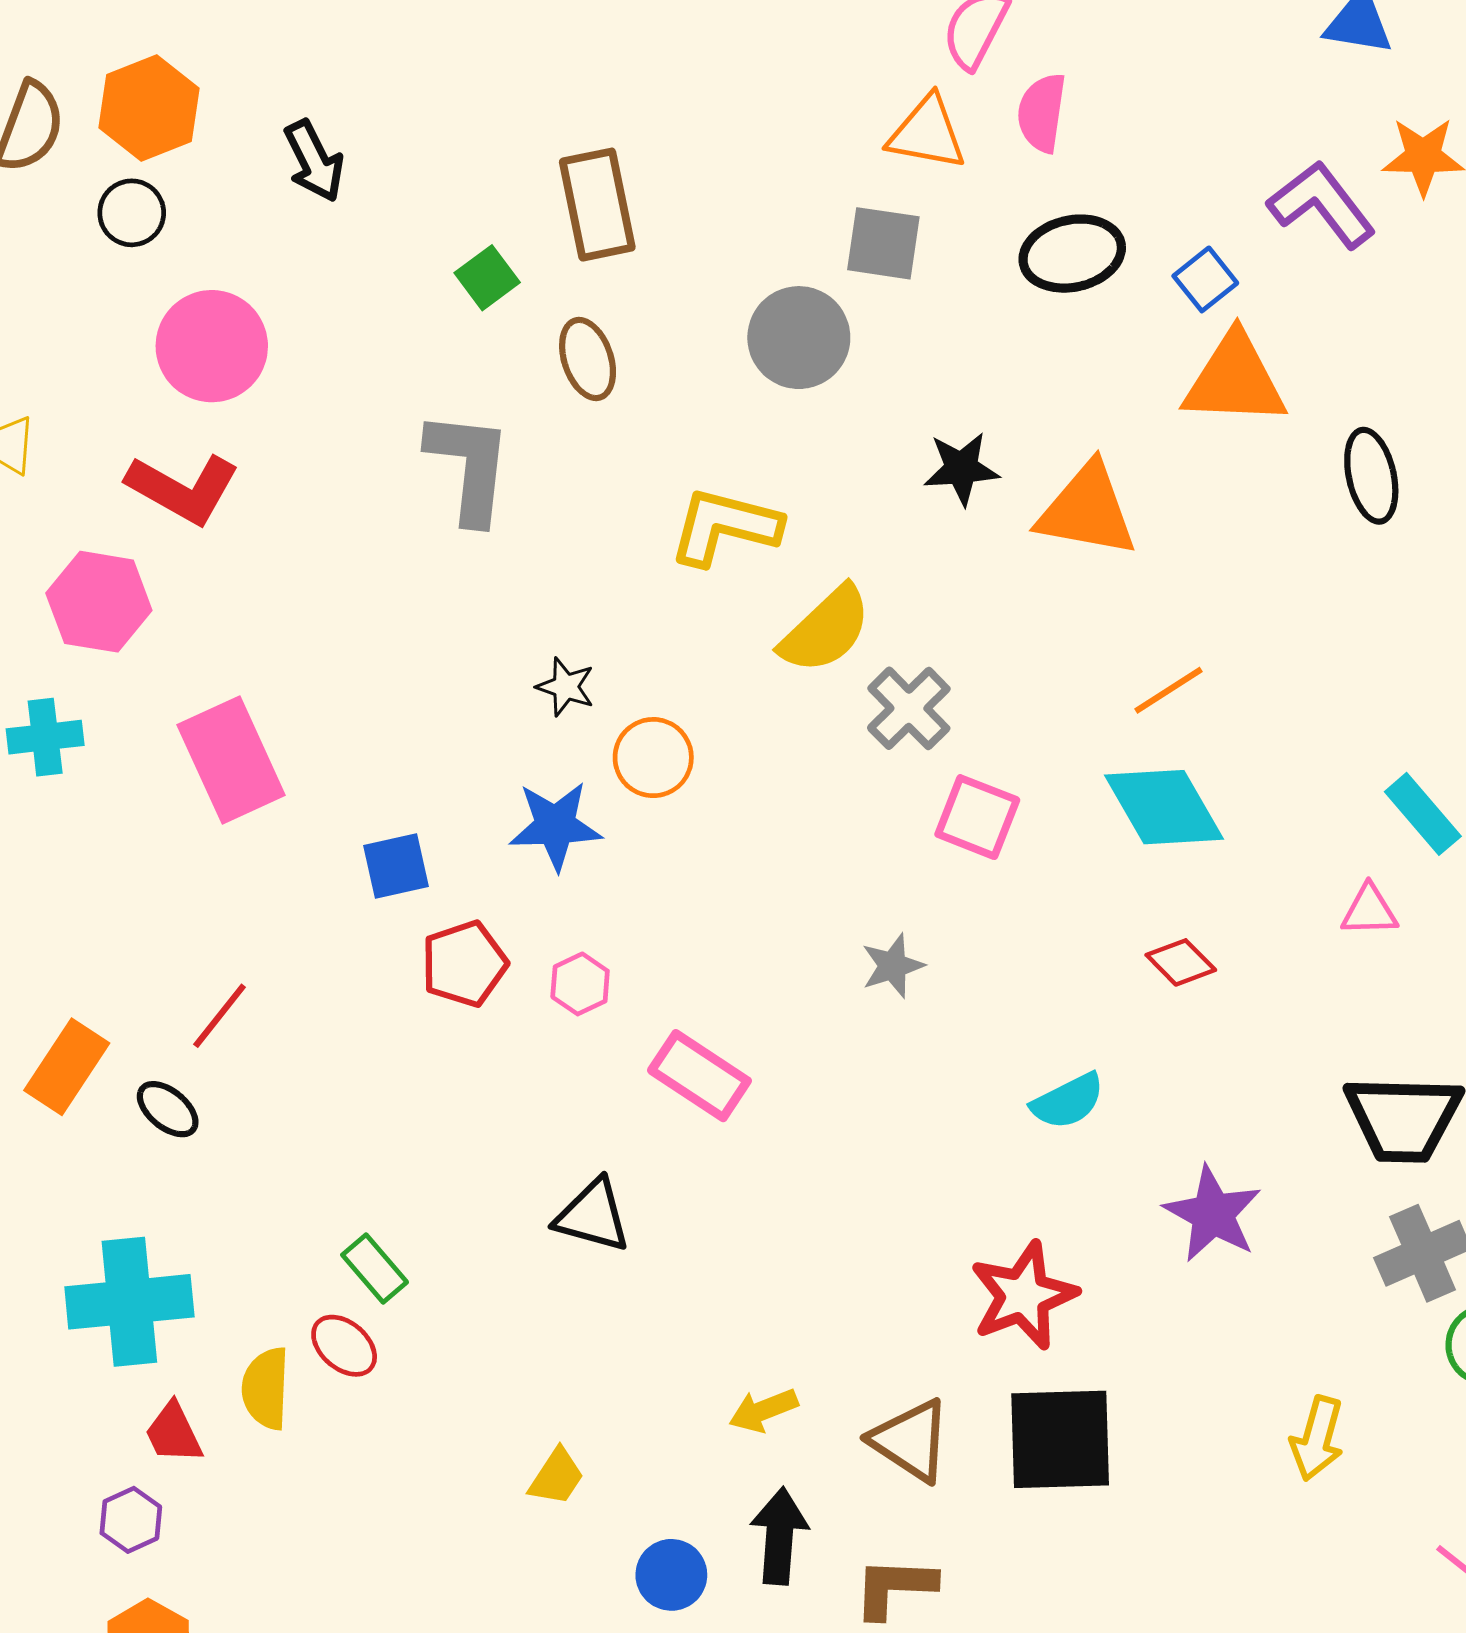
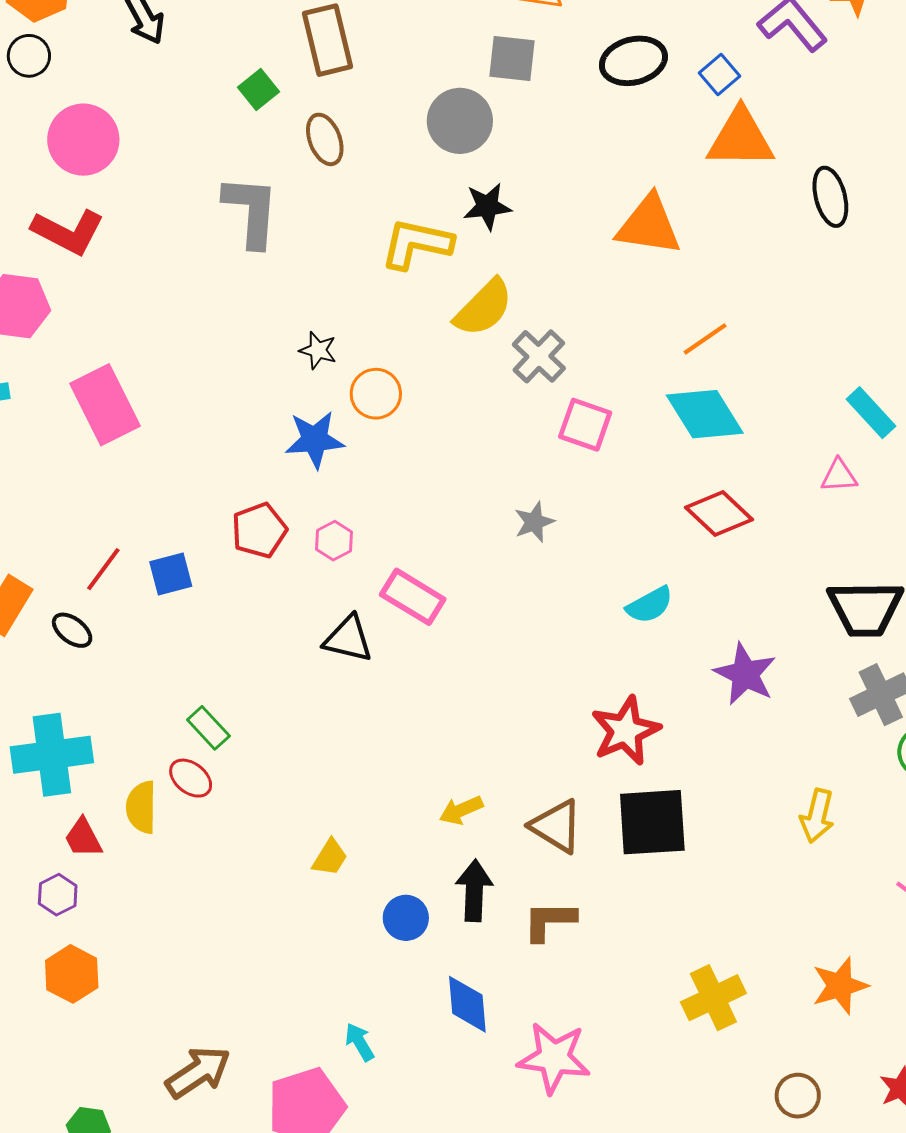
black star: (961, 469) -> (487, 206), moved
blue square: (396, 866) -> (171, 574), moved
red diamond: (1181, 962) -> (719, 513), size x1.5
black triangle: (593, 1216) -> (348, 639), moved

